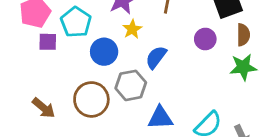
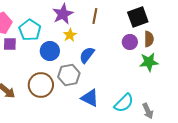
purple circle: (205, 39) -> (130, 42), moved
blue triangle: (160, 118) -> (90, 98), turned 30

